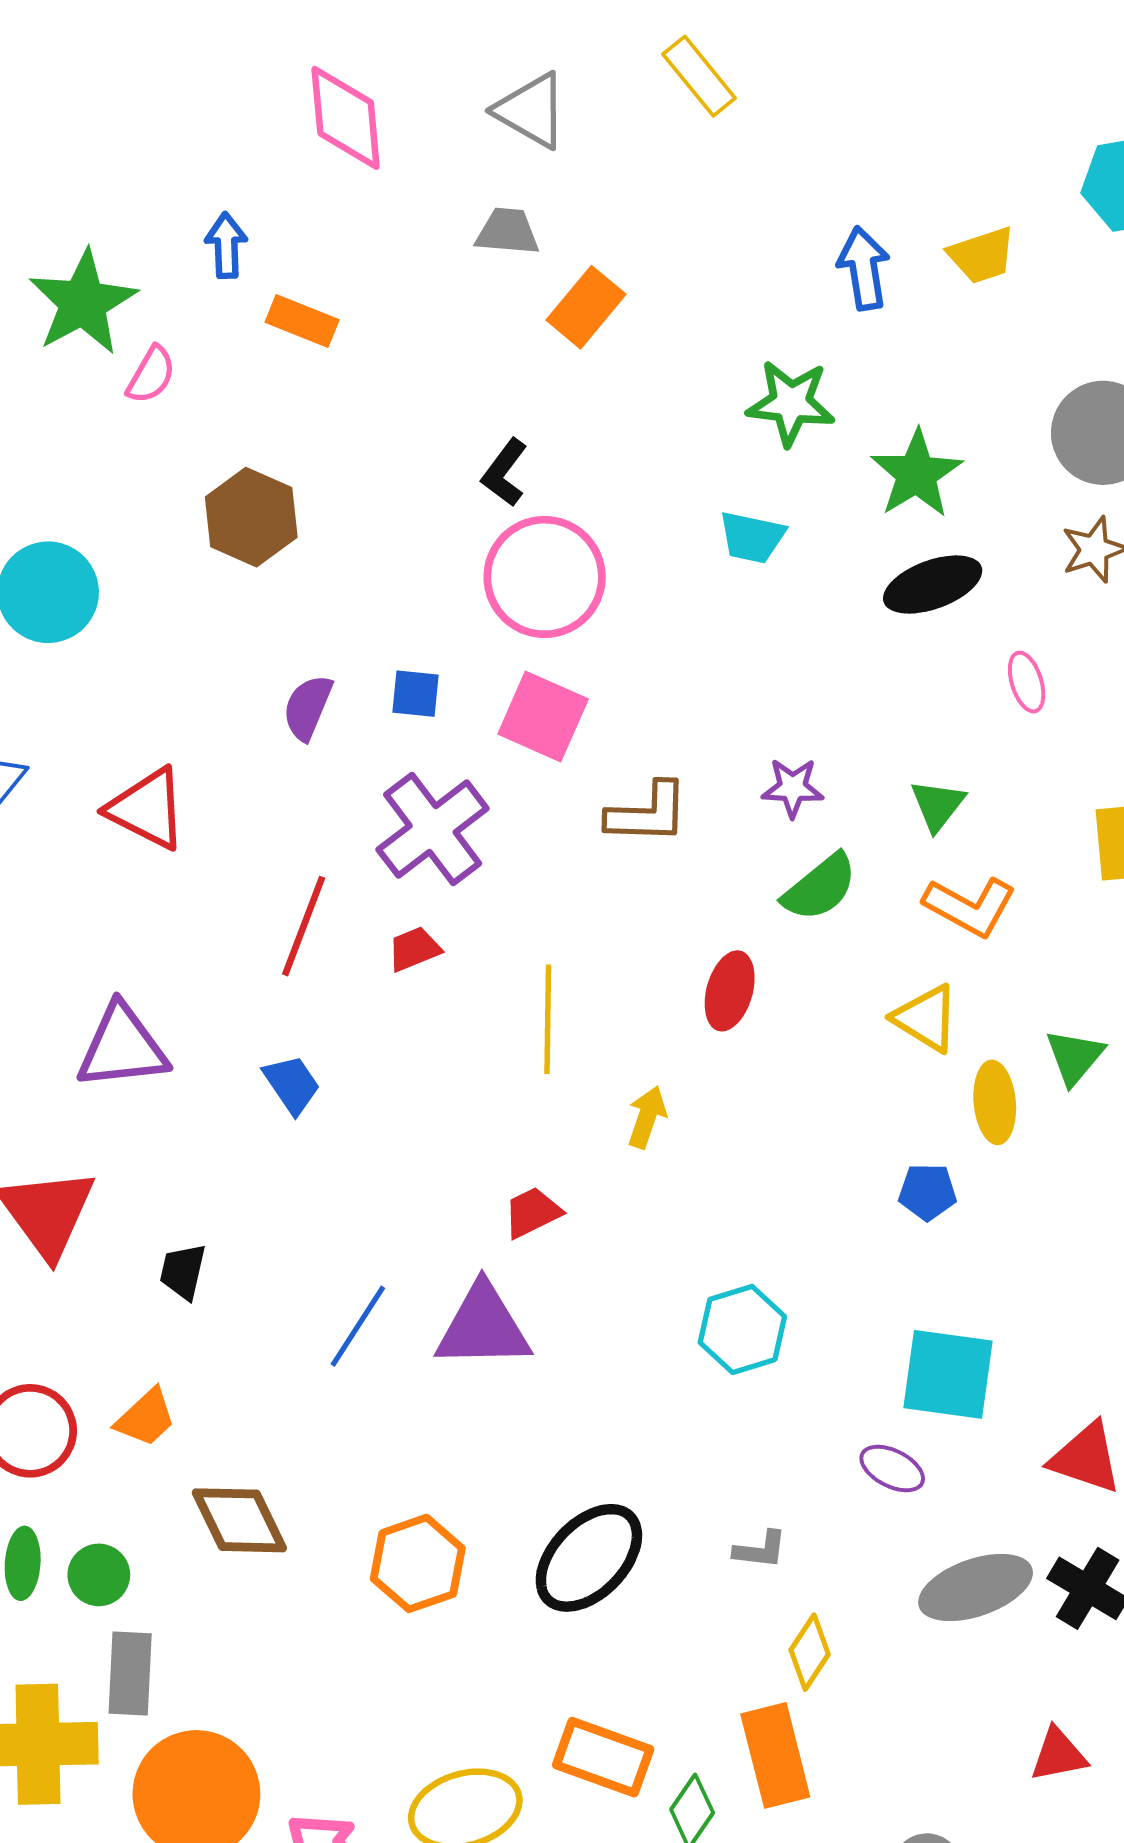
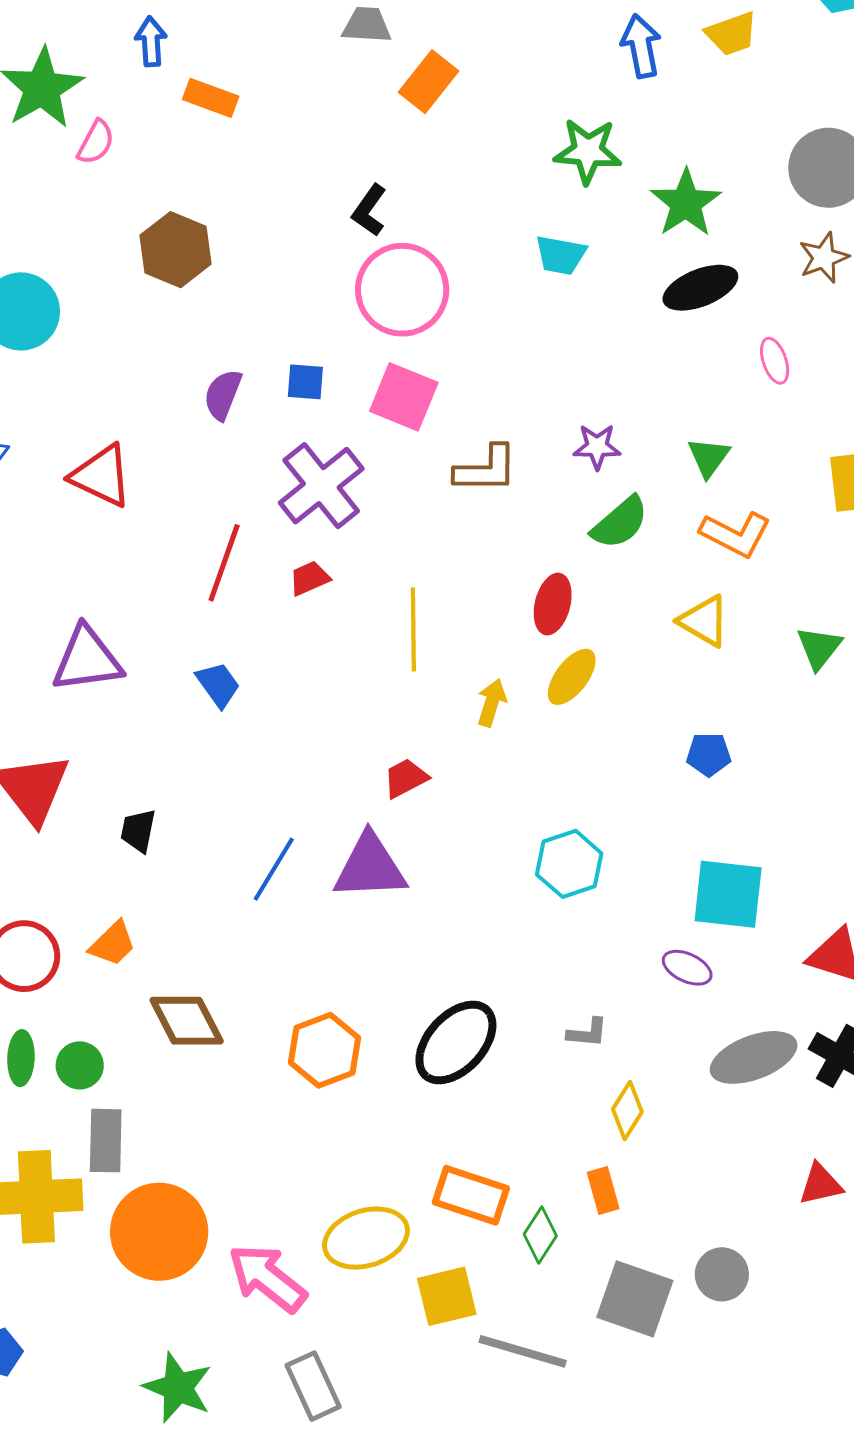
yellow ellipse: (995, 1102) -> (572, 677), moved, turned 44
orange rectangle: (775, 1755) -> (603, 1191), size x0.6

